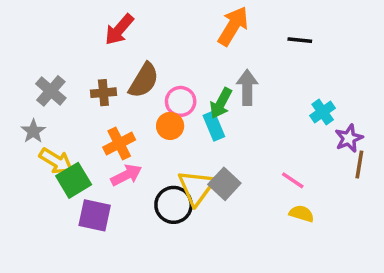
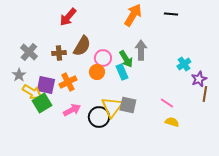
black line: (300, 40) -> (171, 14), moved
green arrow: (221, 103) -> (126, 59), turned -60
pink arrow: (126, 175) -> (72, 110), moved
gray square: (224, 184) -> (128, 105), turned -30
purple square: (95, 215) -> (46, 85), moved

